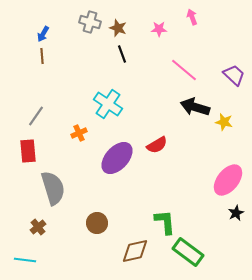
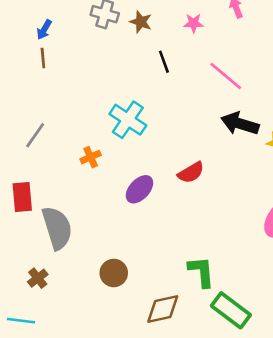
black line: (122, 54) -> (164, 62), moved
red rectangle: (28, 151) -> (22, 197), moved
purple ellipse: (117, 158) -> (139, 189), size x0.7

